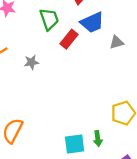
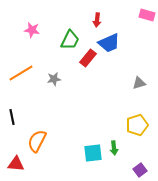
green trapezoid: (49, 19) -> (70, 40), turned 45
gray triangle: (117, 42) -> (139, 83), moved

